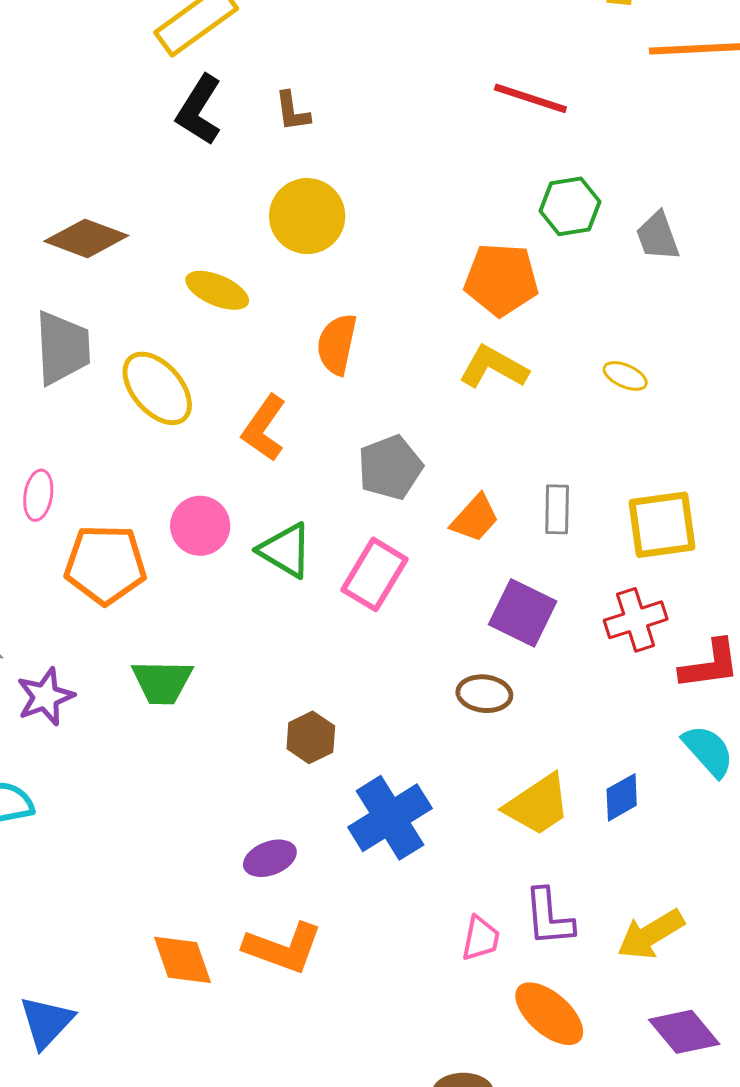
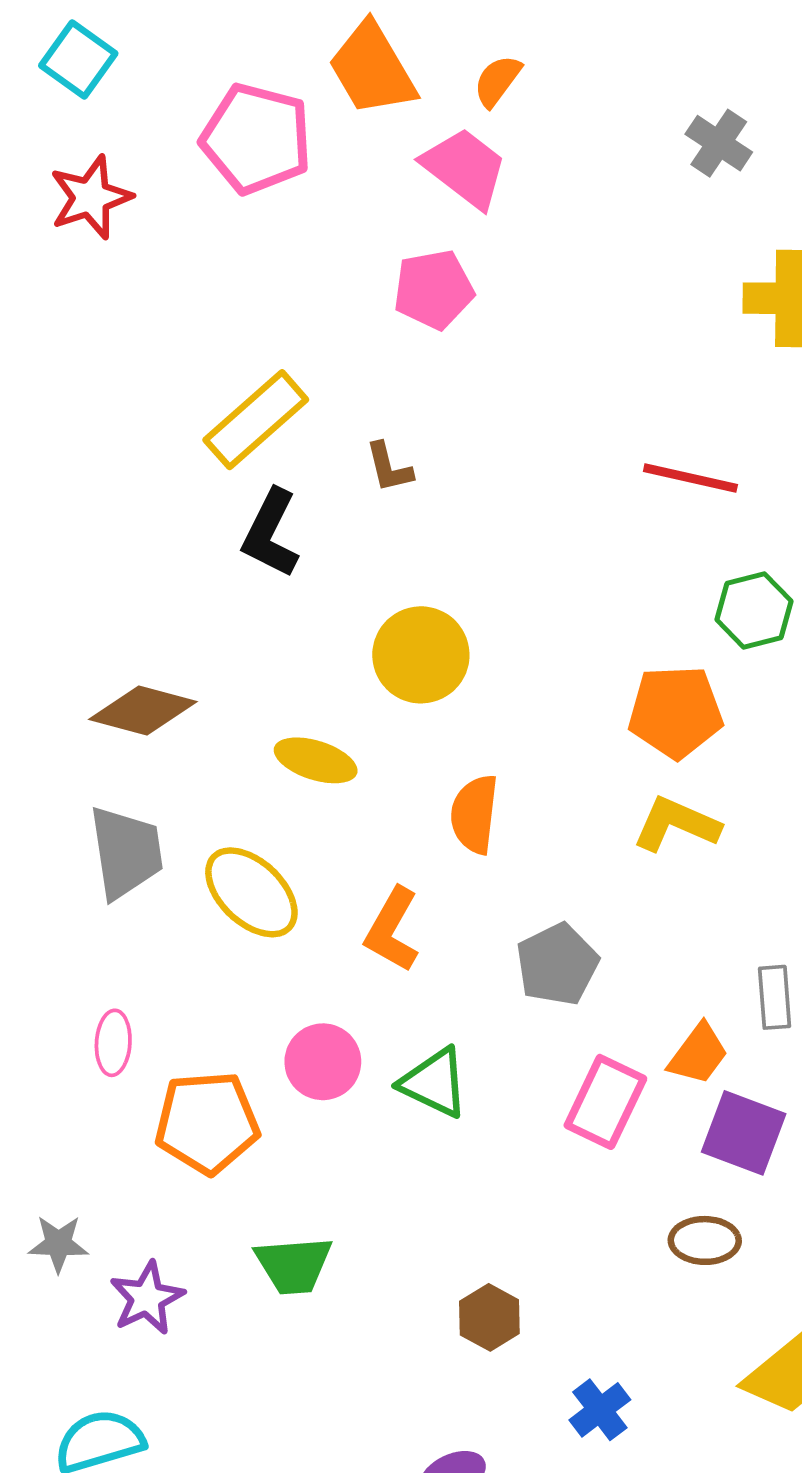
brown L-shape: (292, 111) -> (389, 467), moved
orange trapezoid: (475, 518) -> (698, 1054), moved
pink rectangle: (375, 574) -> (605, 1102), moved
blue cross: (390, 818) -> (600, 1410), size x0.6

